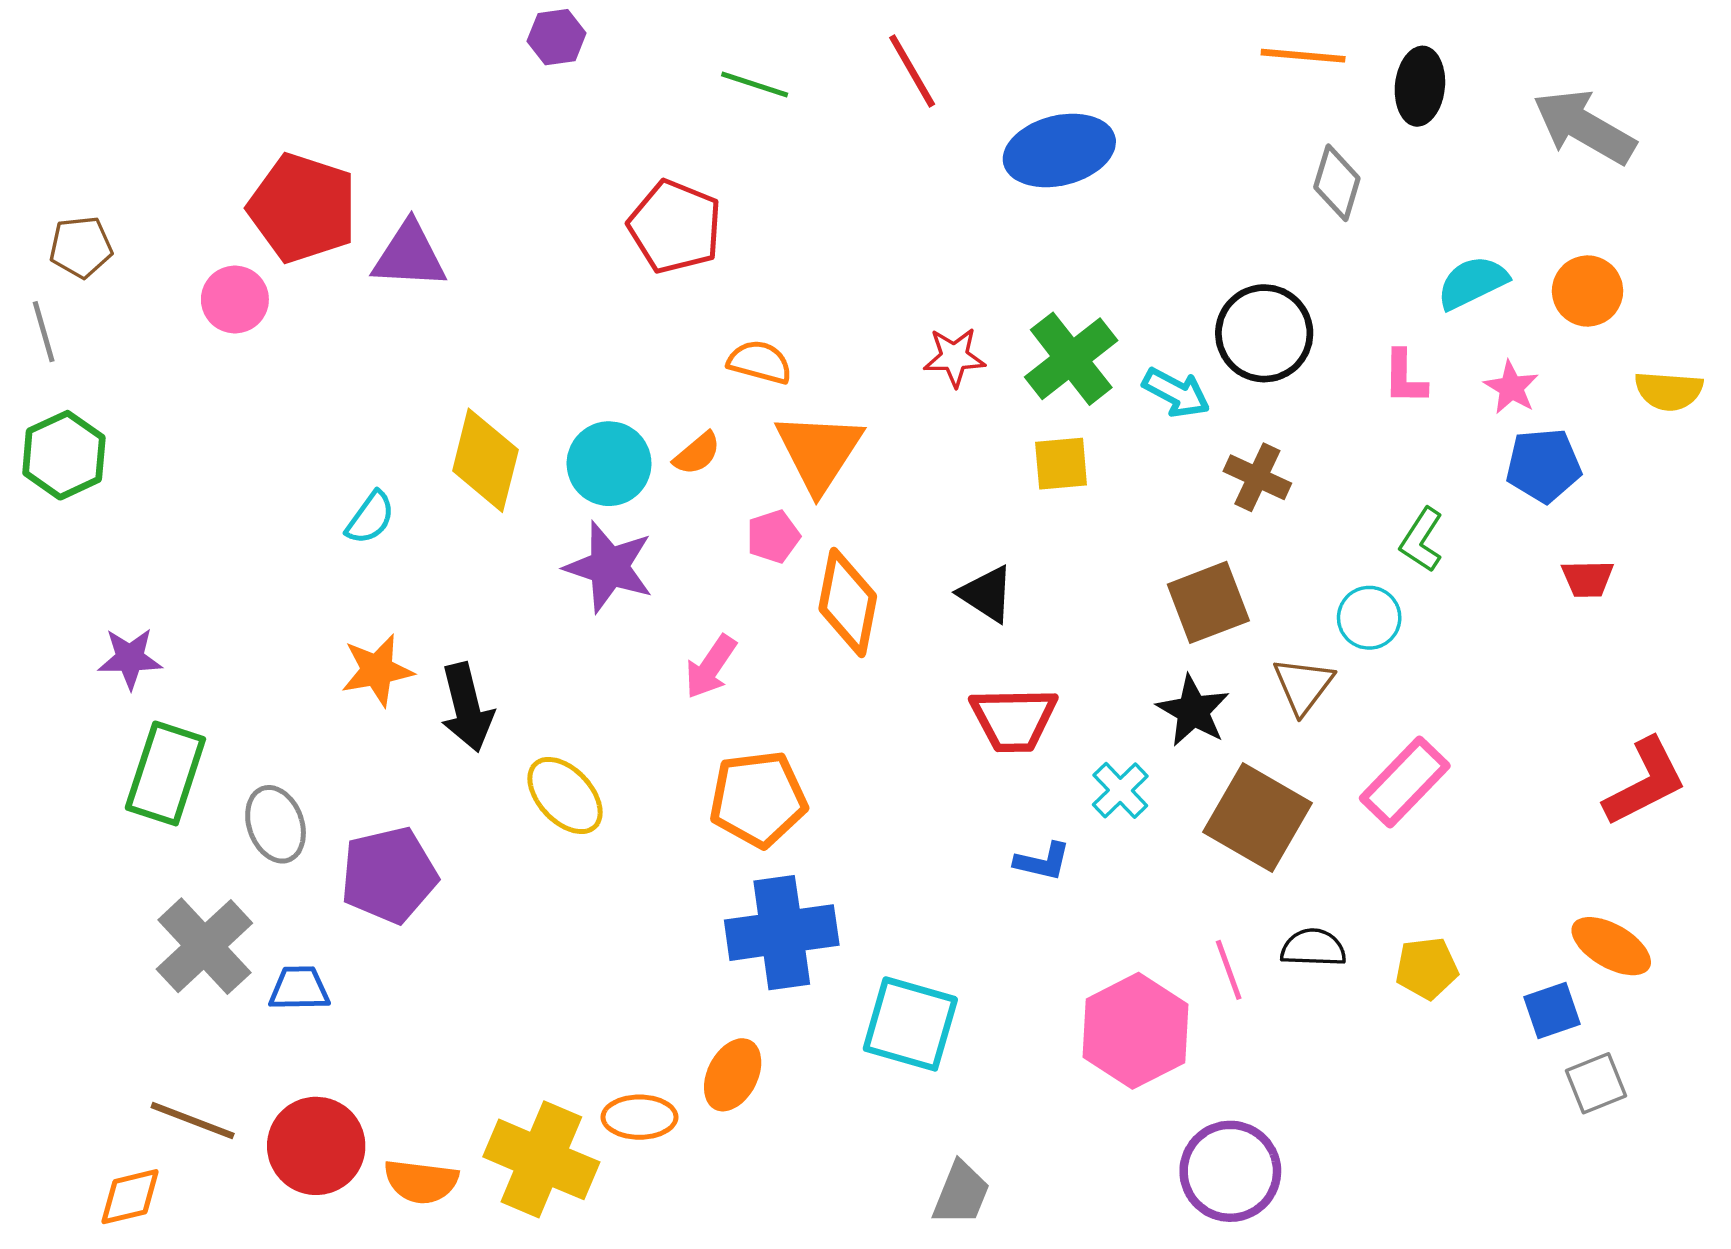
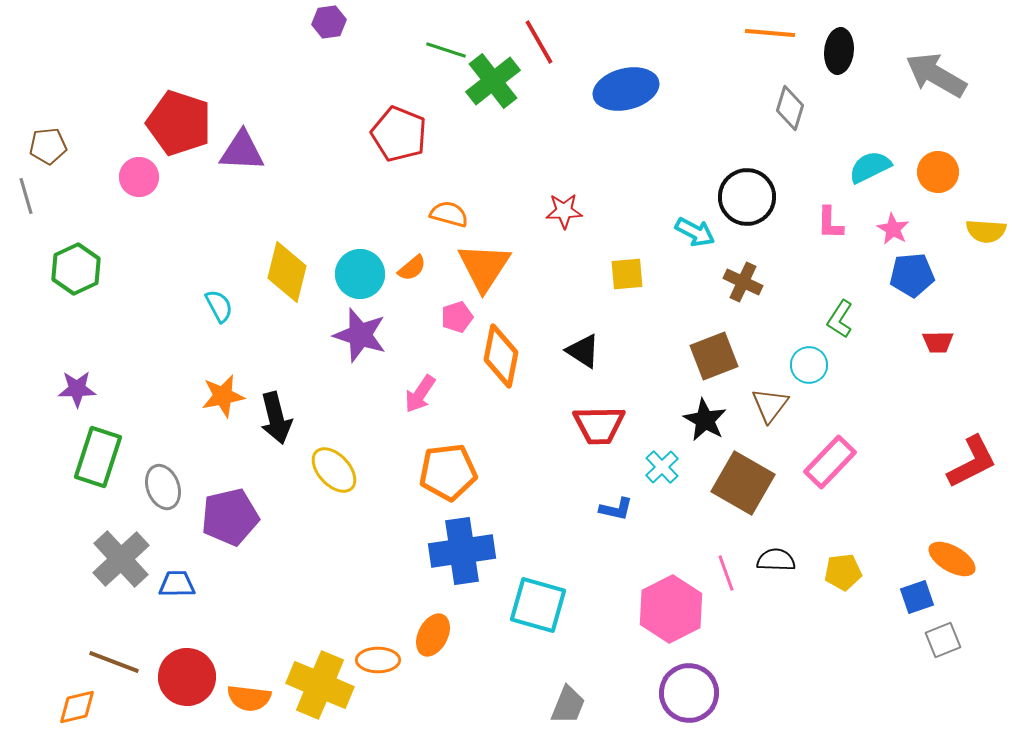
green cross: (1071, 359) -> (493, 81), moved
green hexagon: (64, 455) -> (76, 269), moved
cyan semicircle: (370, 518) -> (219, 306), turned -64
purple circle: (1230, 1171) -> (689, 693), moved

